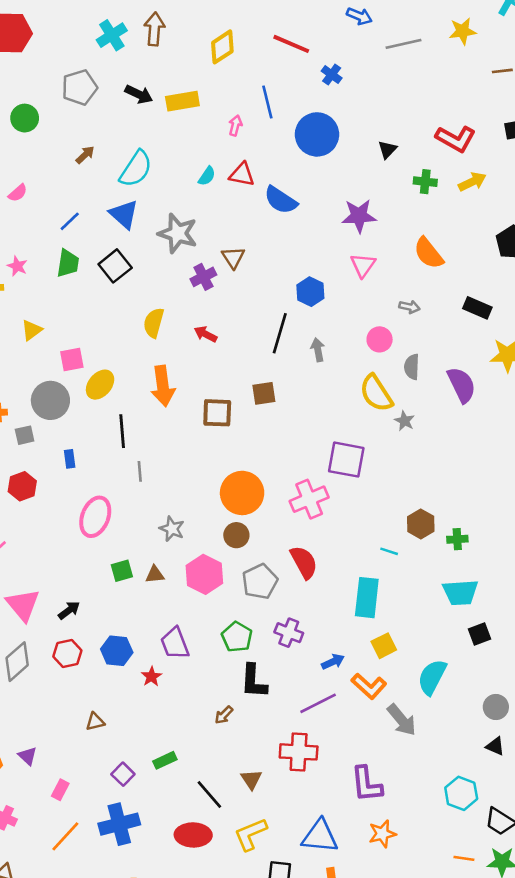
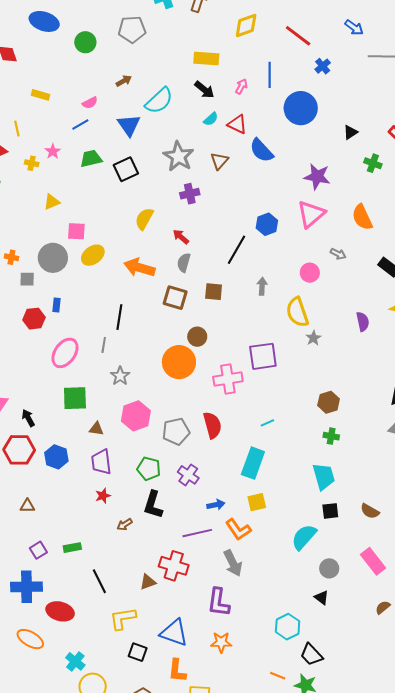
black arrow: (139, 94) -> (204, 90), moved
pink semicircle: (18, 193) -> (90, 103), moved
blue triangle: (124, 214) -> (129, 125), moved
blue line: (70, 221) -> (80, 124), moved
brown triangle: (233, 257) -> (219, 161), moved
green trapezoid: (68, 263) -> (91, 159), turned -125
pink triangle: (363, 265) -> (311, 214), size x1.4
gray arrow: (318, 350) -> (262, 286), moved
gray semicircle: (412, 367) -> (184, 263), moved
purple semicircle: (462, 385) -> (363, 322), size x0.7
orange arrow: (163, 386) -> (139, 268), turned 100
black line: (122, 431) -> (119, 317), moved
purple square: (346, 460) -> (263, 356), turned -32
gray line: (140, 471) -> (104, 345), moved
red hexagon: (22, 486) -> (34, 319), moved
brown hexagon: (421, 524) -> (329, 402), moved
brown circle: (236, 535) -> (197, 337), moved
cyan line: (389, 551) -> (267, 423), moved, turned -56
green square: (122, 571) -> (75, 398), size x1.5
brown triangle: (155, 575) -> (96, 429), moved
cyan trapezoid: (460, 592) -> (324, 476), turned -116
black arrow: (69, 610) -> (28, 418), turned -96
green pentagon: (237, 637) -> (149, 469), turned -30
red hexagon: (67, 653) -> (19, 450), size x1.4
red star: (151, 677) -> (103, 496), moved
cyan semicircle: (432, 677) -> (304, 537), moved
gray arrow: (402, 720) -> (233, 563), moved
brown triangle: (251, 779) -> (148, 582), moved, turned 30
red ellipse: (193, 835) -> (60, 611), moved

